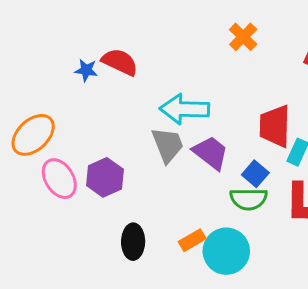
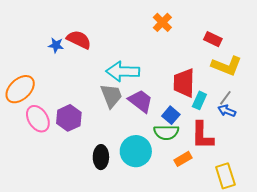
orange rectangle: (192, 240) -> (183, 159), moved
black ellipse: (133, 242) -> (101, 157), moved
cyan circle: (226, 251) -> (136, 151), moved

